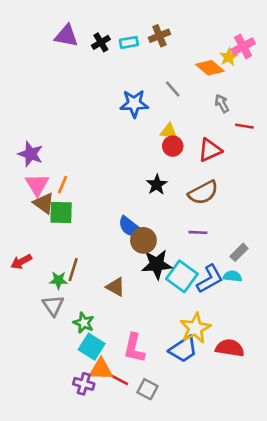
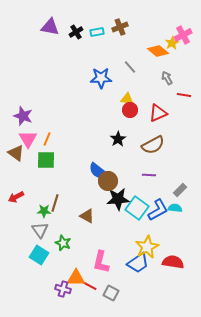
brown triangle: (44, 203) -> (16, 153), moved
cyan square: (92, 347) -> (39, 255), moved

